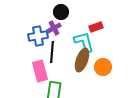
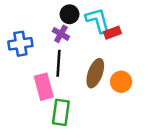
purple cross: (54, 28) -> (61, 34), turned -32
blue cross: (38, 36) -> (20, 44), moved
cyan L-shape: (84, 42) -> (98, 20), moved

